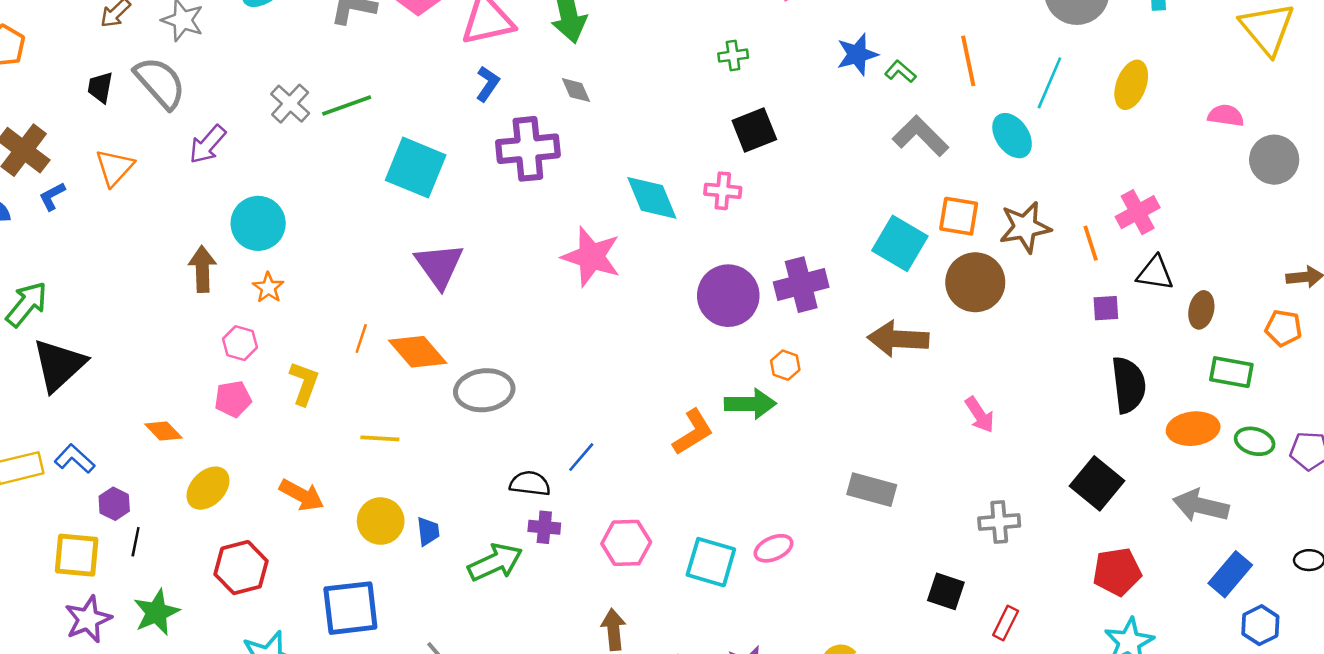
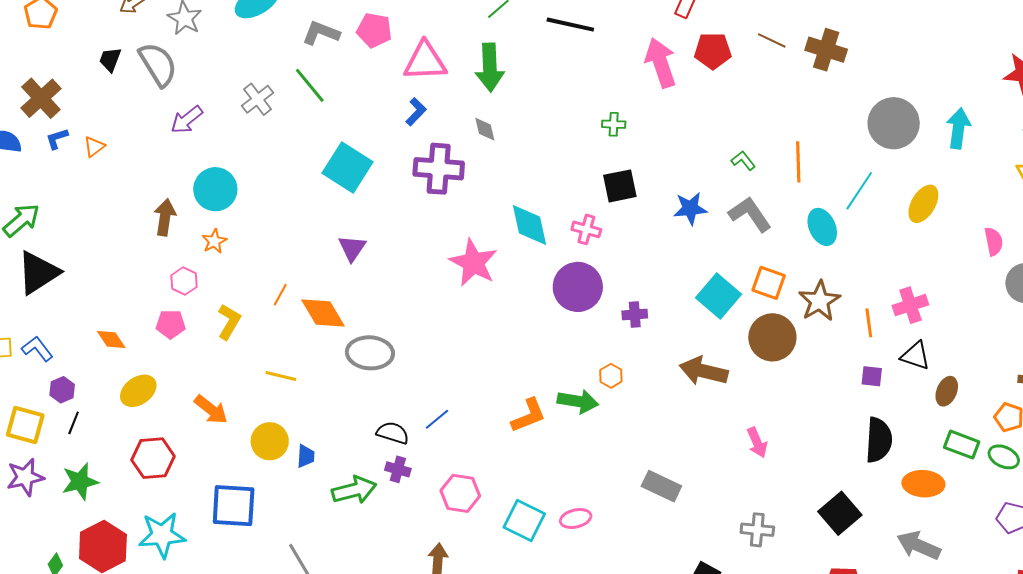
blue star: (857, 54) -> (690, 209), moved
green line: (347, 105) -> (310, 85), moved, turned 60
pink semicircle: (1226, 116) -> (994, 241), turned 60
orange triangle: (115, 167) -> (94, 147), moved, size x0.7
brown star: (1025, 227) -> (819, 301), turned -30
purple triangle: (439, 266) -> (352, 248), size x0.7
purple cross: (801, 285) -> (635, 315), size x0.6
purple circle: (728, 296) -> (578, 287), moved
green ellipse: (1255, 441) -> (1004, 457), moved

